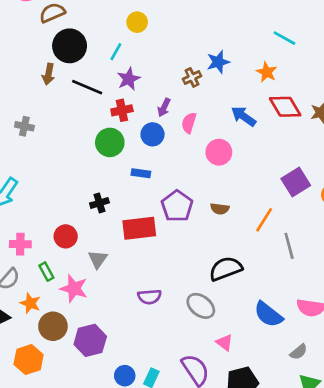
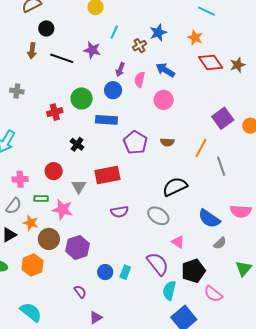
black circle: (70, 46) -> (46, 28), size x0.6
cyan line: (116, 52) -> (114, 32), moved
purple star: (129, 79) -> (92, 50), turned -30
red cross: (122, 110) -> (55, 112), moved
blue arrow: (244, 116) -> (165, 70), moved
blue rectangle: (141, 173) -> (106, 120), size x1.5
black cross: (99, 203) -> (77, 144), turned -32
red rectangle: (139, 228) -> (107, 175), moved
green rectangle: (46, 272) -> (41, 198), turned -56
gray semicircle: (299, 352) -> (220, 243), moved

